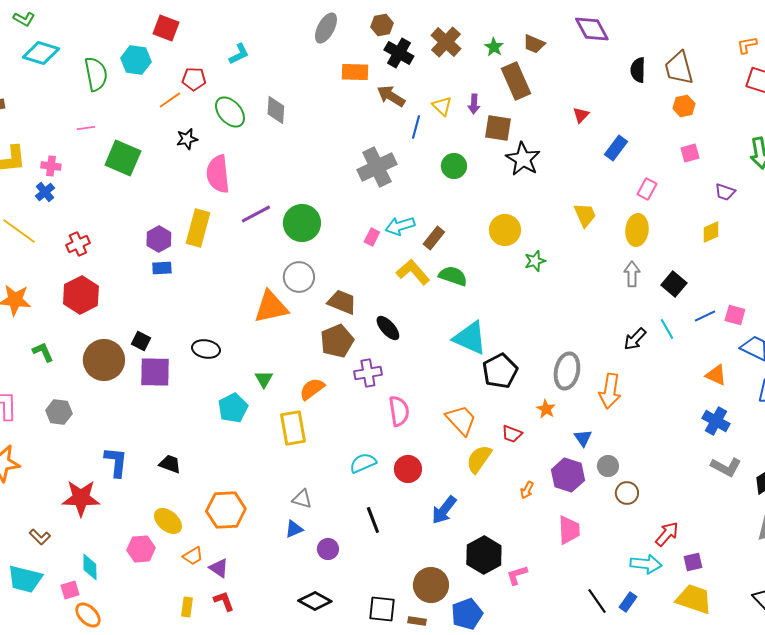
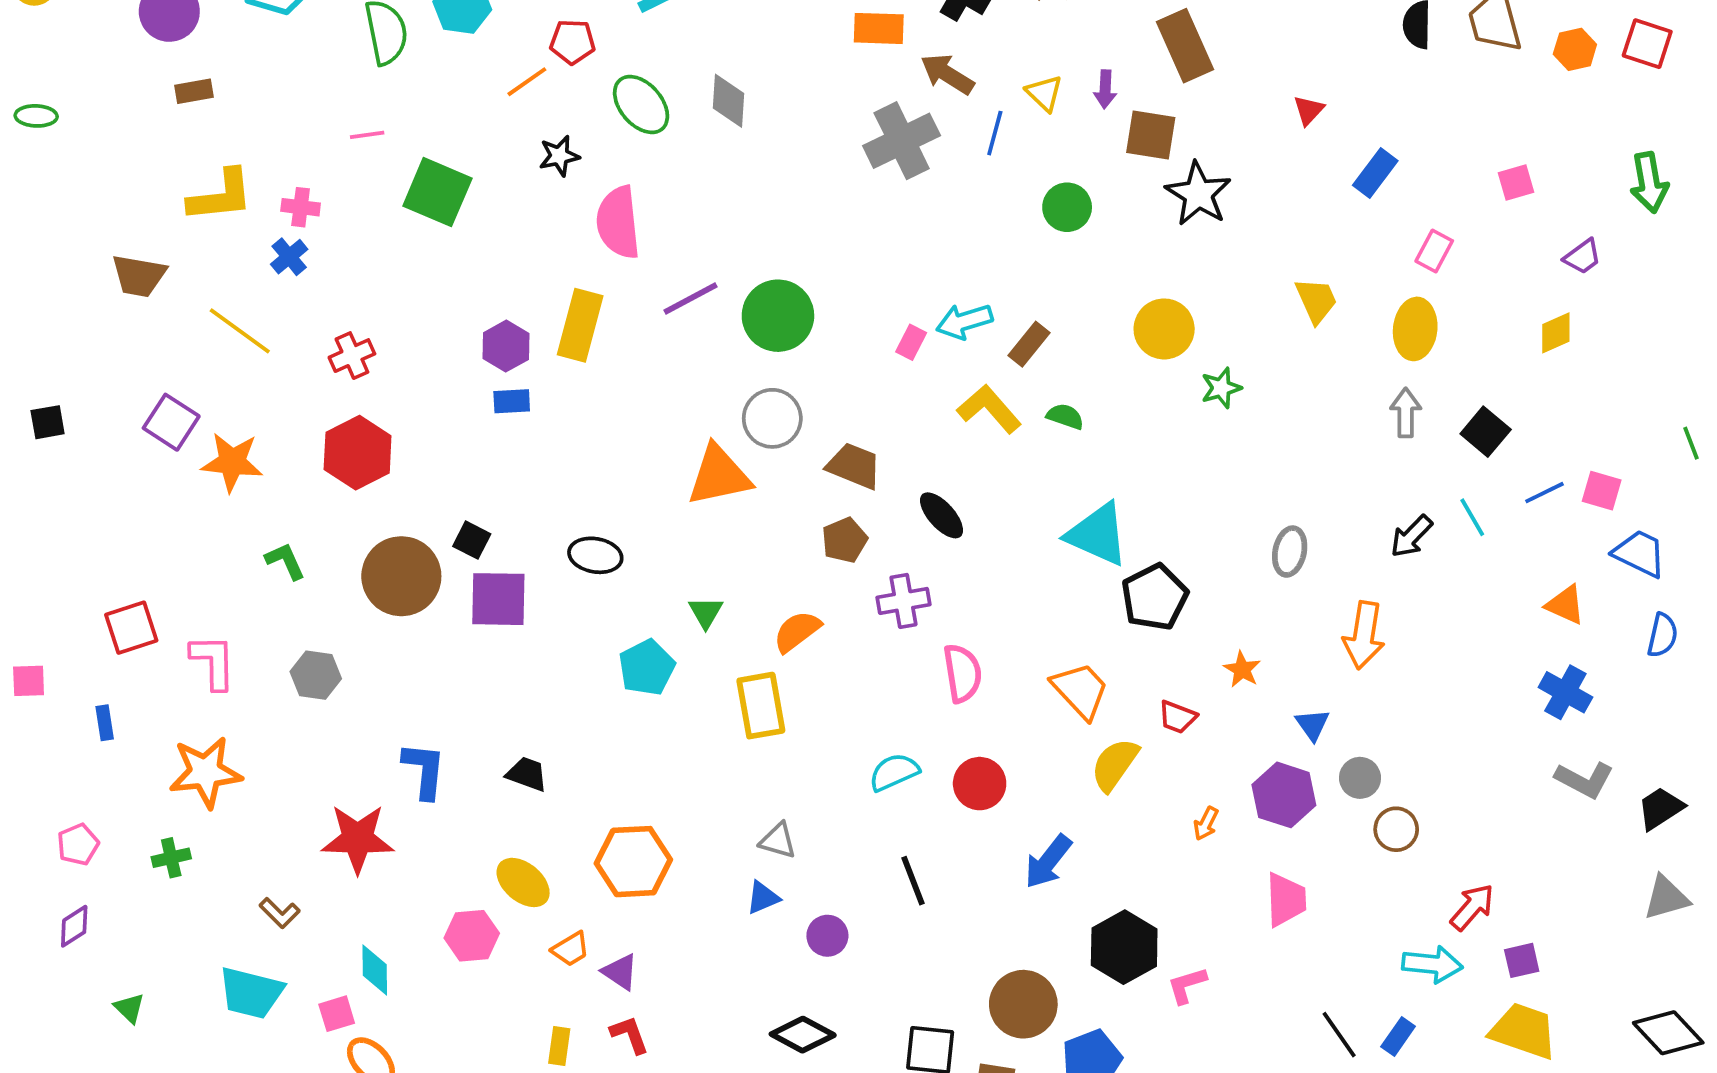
orange hexagon: (684, 106) -> (1575, 49), moved
gray cross: (377, 167) -> (902, 141), moved
purple trapezoid: (725, 192) -> (1583, 257), turned -55
green semicircle: (453, 276) -> (1065, 416), size x0.7
brown pentagon: (337, 341) -> (845, 540), size x0.7
gray ellipse: (567, 371) -> (1290, 552), moved, size x0.7

